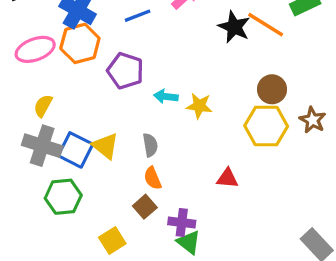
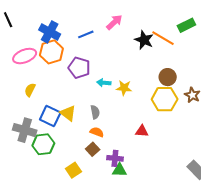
gray cross: (42, 146) -> (25, 130), moved
orange semicircle: (153, 178) -> (97, 132), turned 136
green triangle: (189, 242) -> (119, 170), turned -35

